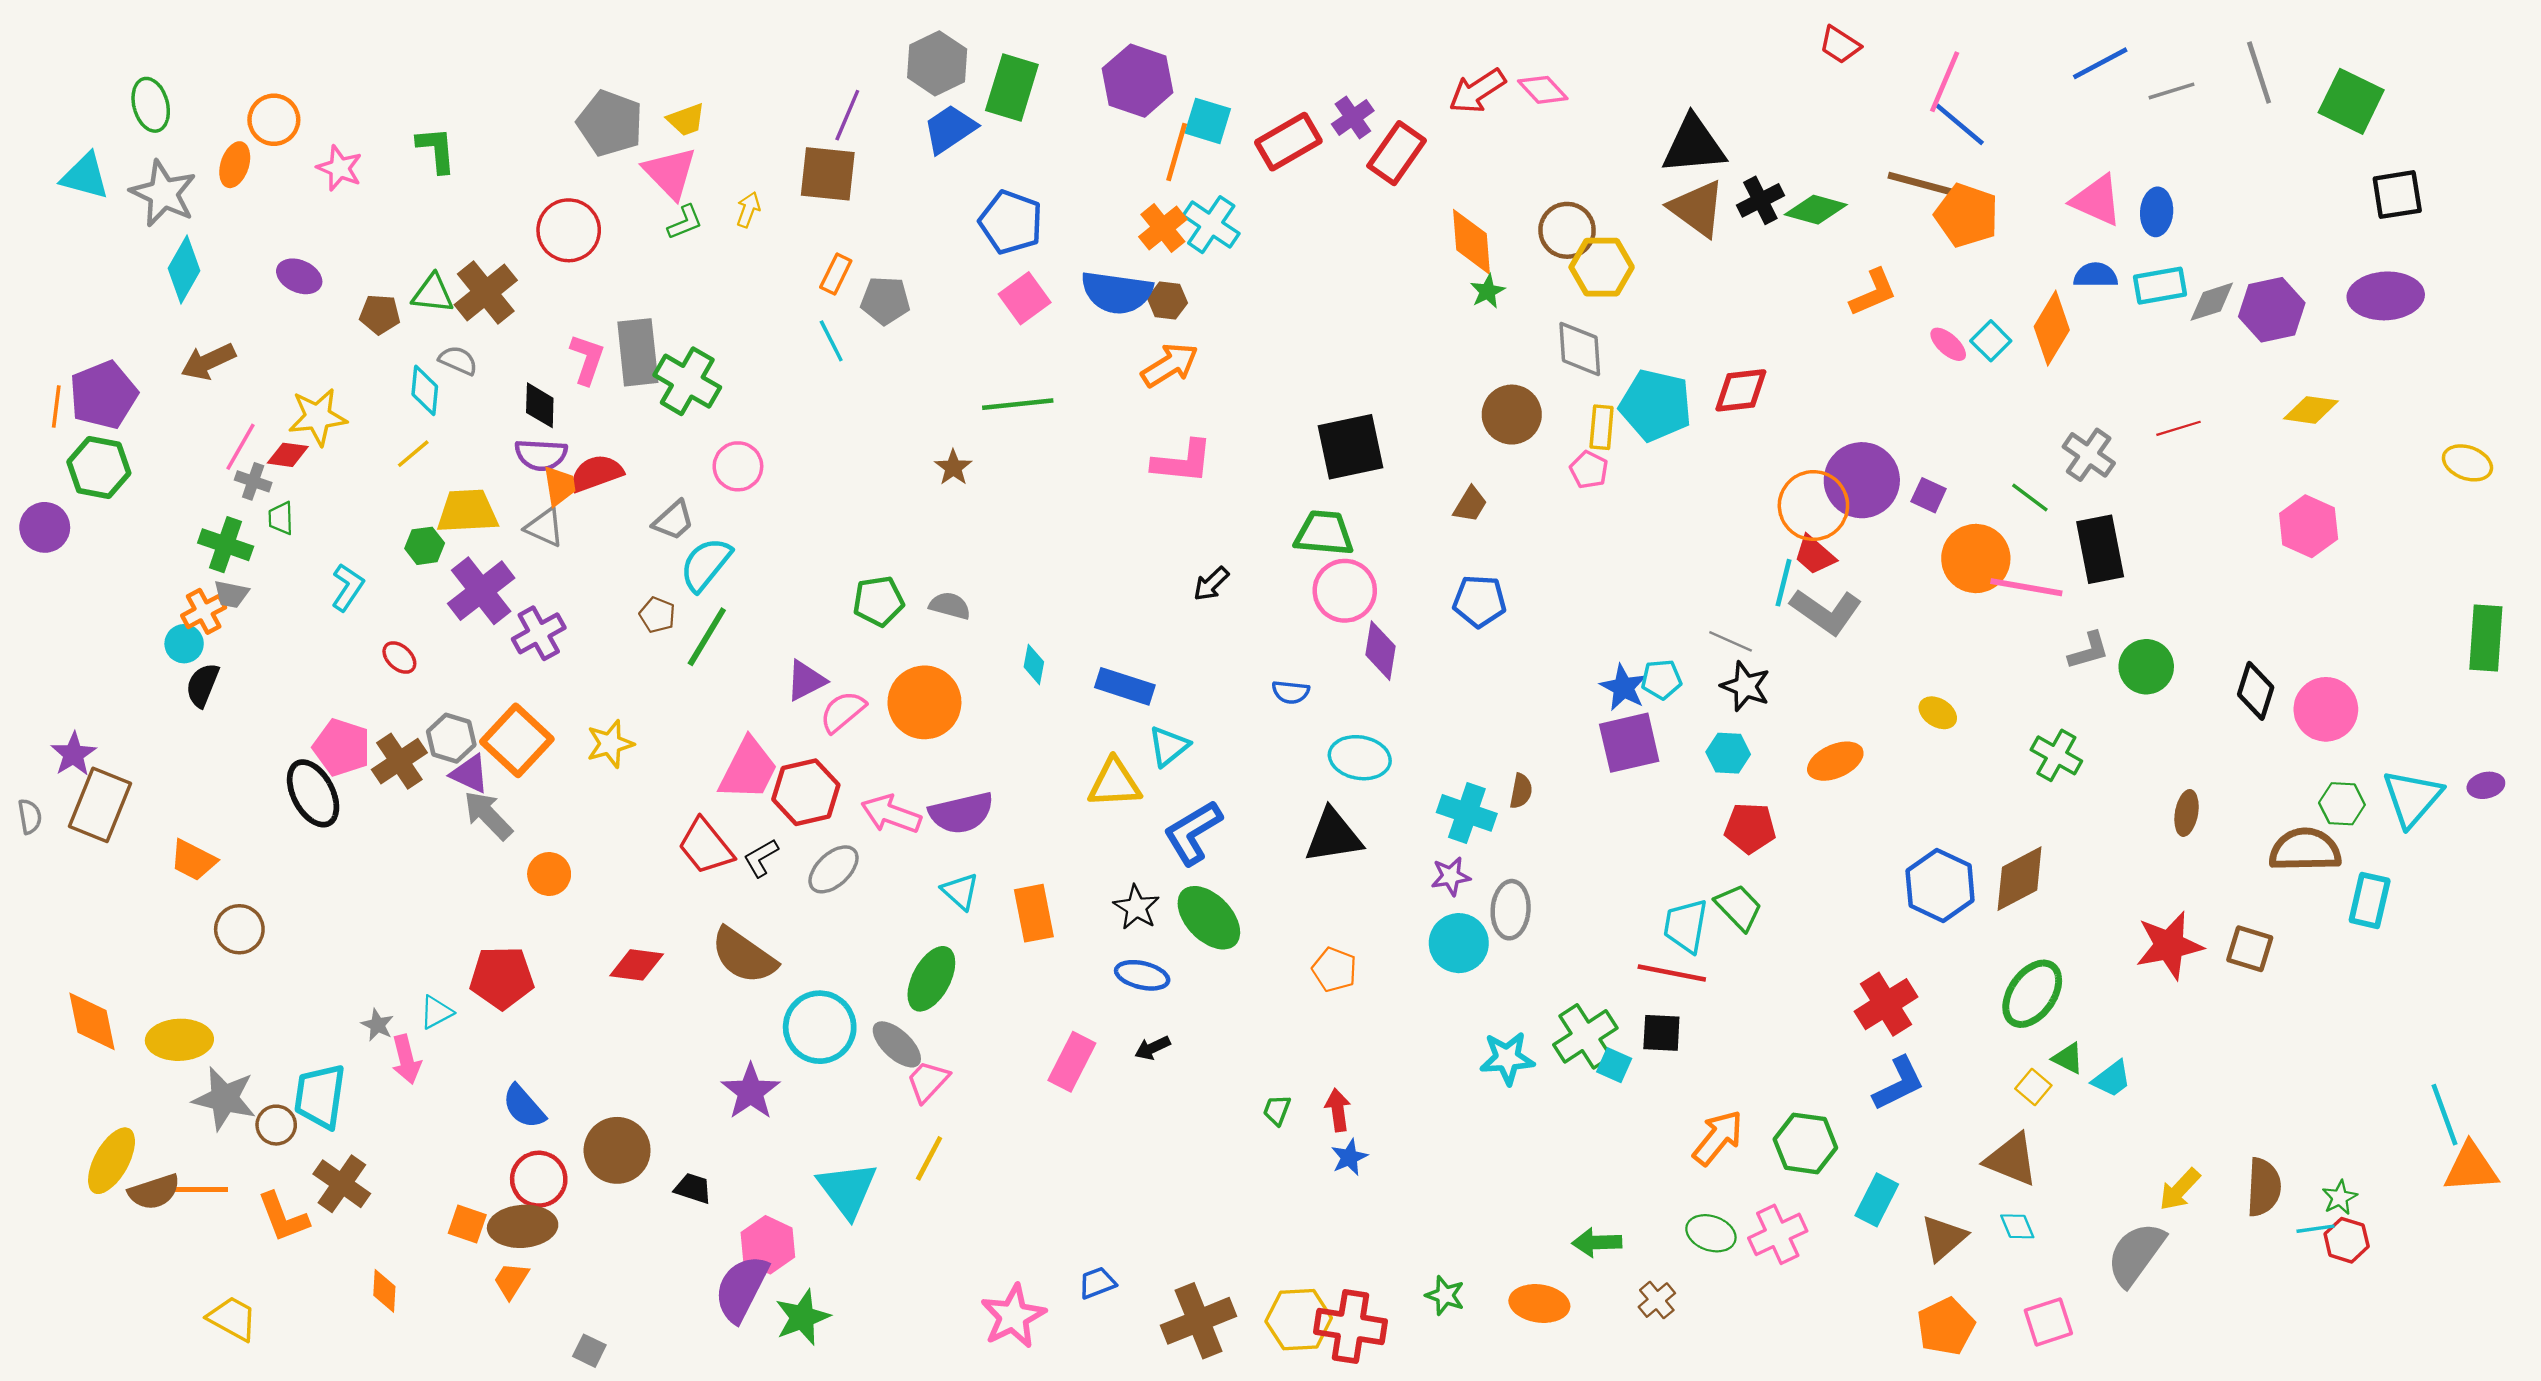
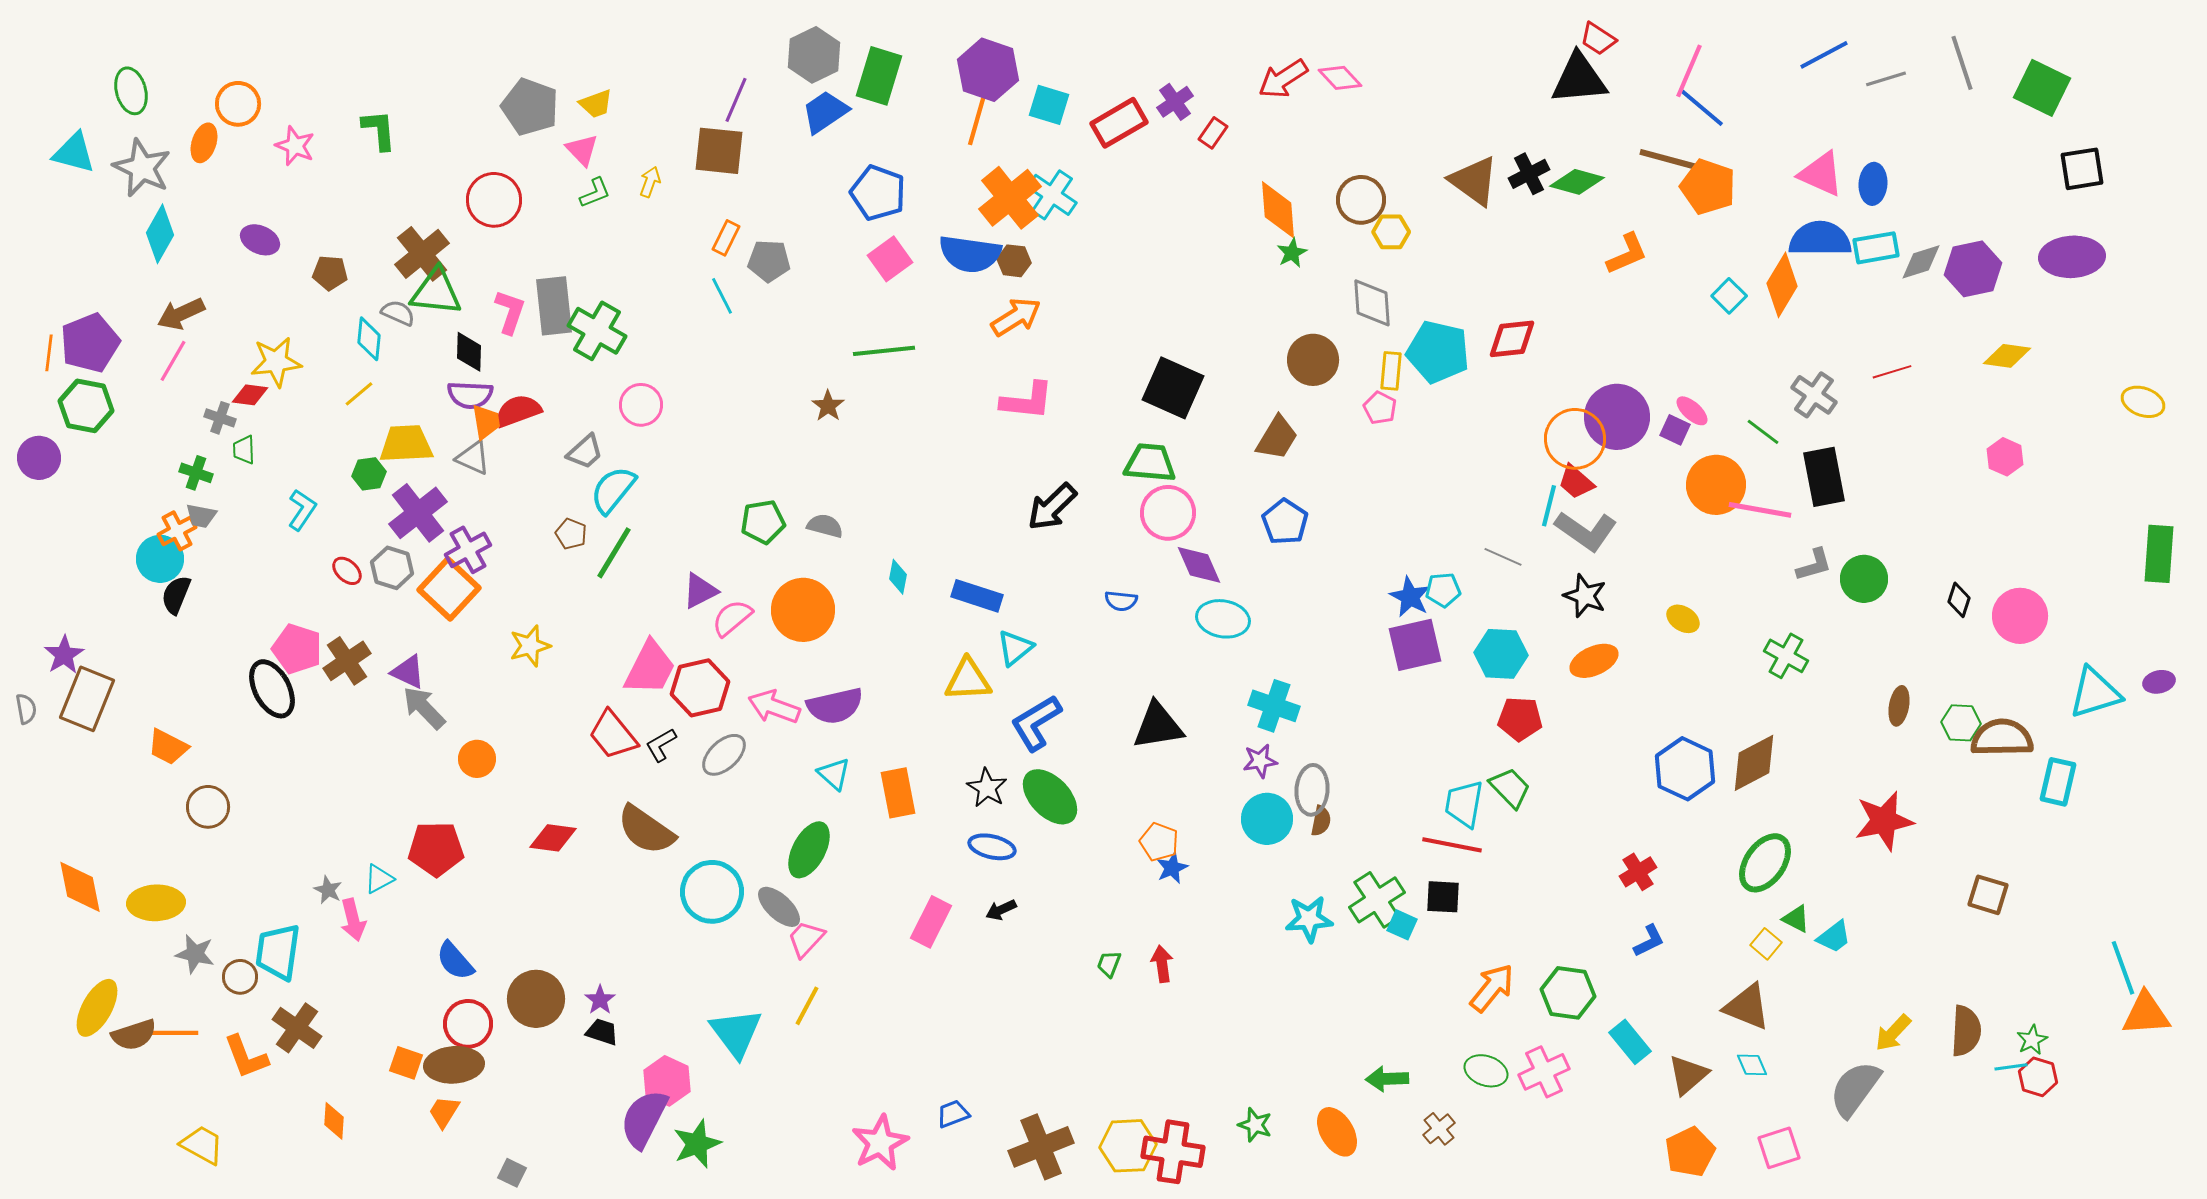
black triangle: (1694, 145) -> (1579, 79), moved
orange line: (1177, 152) -> (977, 120), moved
red rectangle: (1397, 153) -> (1213, 133), size x0.6
pink triangle: (670, 173) -> (582, 150), size x0.7
orange cross: (1163, 228) -> (1010, 198), size x1.5
yellow hexagon: (1602, 267) -> (1391, 232), size x0.7
blue semicircle: (2096, 275) -> (1820, 239), size x1.6
green triangle: (433, 294) -> (436, 292), moved, size x1.4
pink ellipse: (1948, 344) -> (1692, 411), moved
pink line: (240, 447) -> (173, 361), moved
black square: (1351, 447) -> (1173, 388), turned 36
brown trapezoid: (1470, 504) -> (1277, 438), size x1.4
pink hexagon: (2309, 526) -> (2005, 457), size x0.7
green cross: (226, 545) -> (196, 473), size x0.7
black arrow: (1211, 584) -> (1052, 507), size x1.6
blue pentagon: (1479, 601) -> (1285, 522), turned 30
cyan circle: (184, 644) -> (160, 559), size x1.4
purple diamond: (1380, 651) -> (1199, 565), turned -33
black star: (1745, 686) -> (1585, 596), moved
black diamond: (2256, 691) -> (1959, 600), size x0.7
gray hexagon: (451, 738) -> (392, 568), moved
orange square: (517, 740) -> (449, 589), moved
cyan hexagon: (1728, 753) -> (1501, 654), size x1.4
cyan ellipse: (1360, 758) -> (1223, 619), moved
brown semicircle: (1521, 791) -> (1321, 821), moved
cyan triangle: (2412, 798) -> (2095, 693), turned 32
green hexagon: (2342, 804) -> (1961, 723), moved
brown square: (2250, 949) -> (1988, 895), moved
red cross: (1886, 1004) -> (1638, 872), size x0.7
blue L-shape: (1899, 1084) -> (1649, 941), size x0.7
purple star: (751, 1092) -> (600, 1000), moved, size x0.6
gray star: (224, 1099) -> (195, 954), size x0.7
blue star: (1349, 1157) -> (1172, 868), moved
cyan rectangle: (1877, 1200) -> (1630, 1042), turned -66
orange ellipse: (1539, 1304) -> (1337, 1132), turned 51

